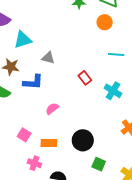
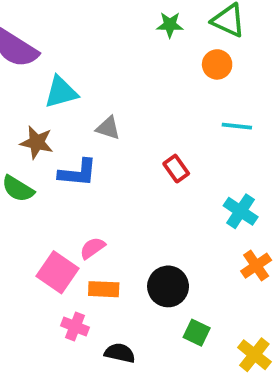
cyan cross: (113, 91) -> (241, 211), moved
pink semicircle: (52, 109) -> (92, 248), moved
pink square: (24, 135) -> (57, 272), size x1.5

